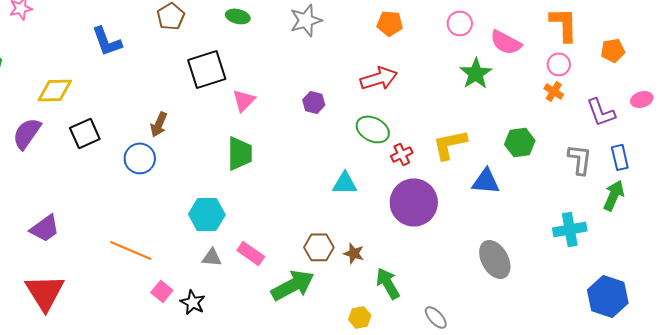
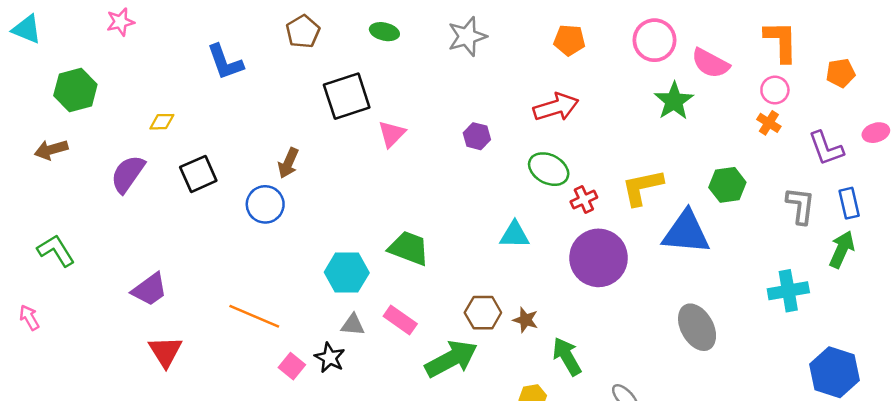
pink circle: (460, 23) -> (654, 40), size x1.4
yellow diamond: (55, 90) -> (162, 122), size x0.6
green trapezoid: (240, 153) -> (409, 248), moved, turned -69
blue triangle: (486, 181) -> (686, 232), size x1.4
red triangle: (45, 292) -> (165, 352), moved, size x0.7
black star: (193, 302) -> (330, 358), moved

